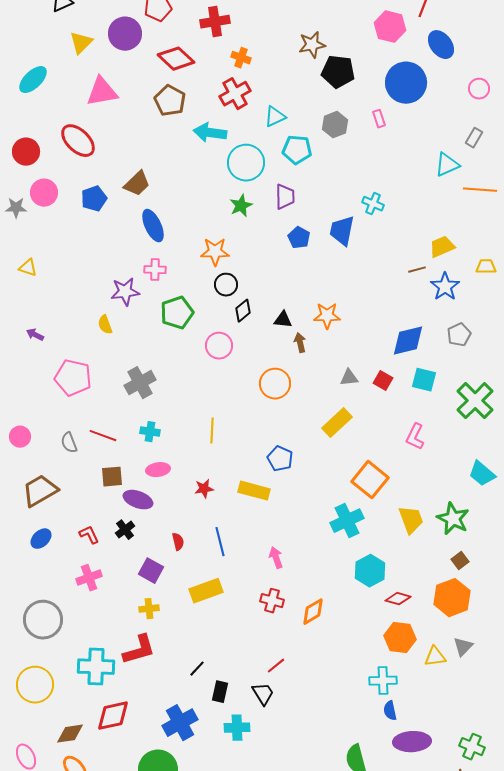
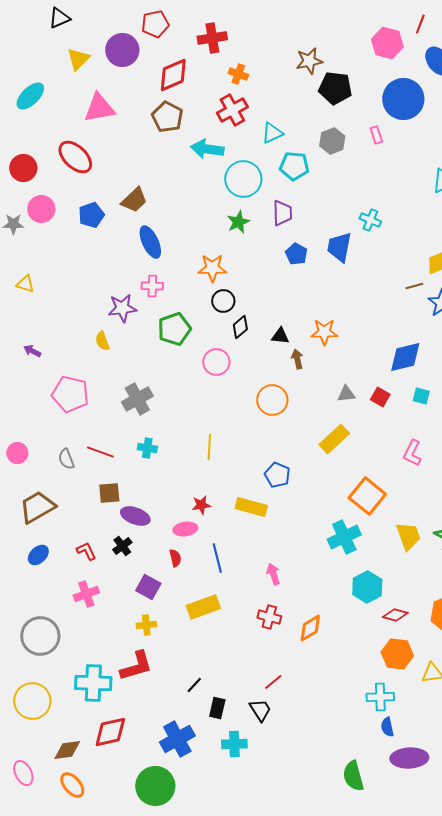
red diamond: (176, 59) -> (173, 75), turned -66
cyan square: (424, 380) -> (421, 396), size x0.7
pink ellipse: (158, 470) -> (185, 529), moved

